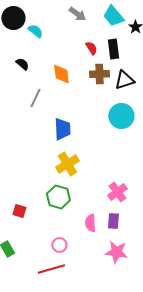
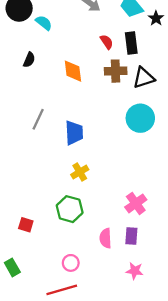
black semicircle: (22, 64) -> (29, 60), turned 72
gray line: (35, 98) -> (38, 119), moved
yellow cross: (67, 164) -> (80, 172), size x0.7
pink star: (116, 252) -> (135, 271), size x0.7

